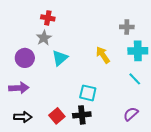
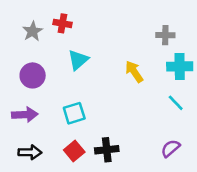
gray star: (44, 38) -> (33, 31), moved
cyan triangle: (60, 58) -> (78, 60), moved
cyan square: (88, 93) -> (74, 113), moved, turned -30

